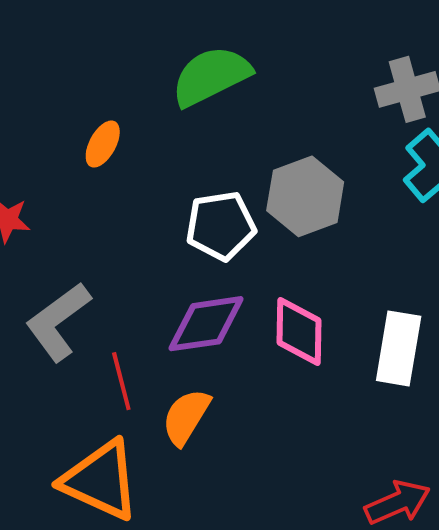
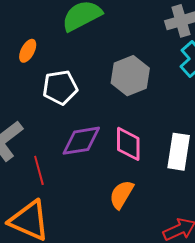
white pentagon: (221, 226) -> (60, 87), moved
orange semicircle: (186, 417) -> (121, 194), moved

